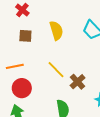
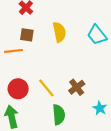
orange line: (15, 66) -> (14, 51), moved
yellow line: (56, 70) -> (46, 88), moved

